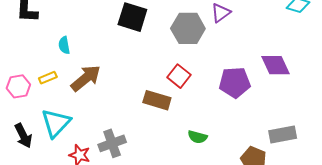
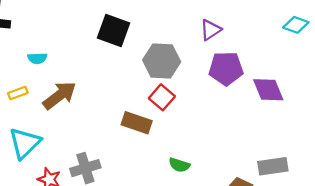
gray hexagon: (188, 28) -> (162, 61), moved
cyan semicircle: (64, 45) -> (37, 58), turned -84
purple pentagon: (235, 82) -> (226, 69), moved

